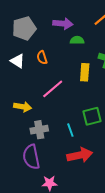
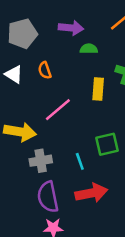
yellow arrow: (23, 107) -> (20, 132), size x1.4
purple semicircle: (31, 157) -> (48, 197), moved

